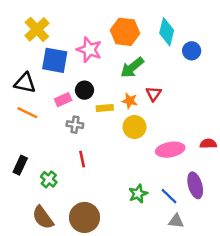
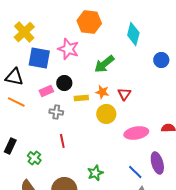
orange hexagon: (125, 32) -> (89, 22), moved
blue circle: (192, 51) -> (161, 60), moved
red triangle: (154, 94) -> (124, 94), moved
green star: (138, 194) -> (95, 173), moved

